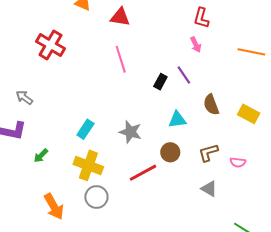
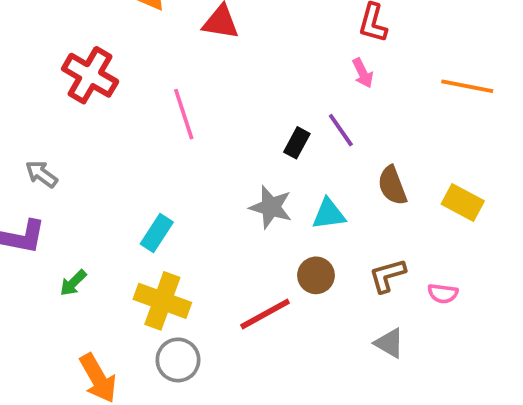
pink line: (121, 59) -> (184, 114), moved
gray star: (130, 132) -> (271, 207), moved

